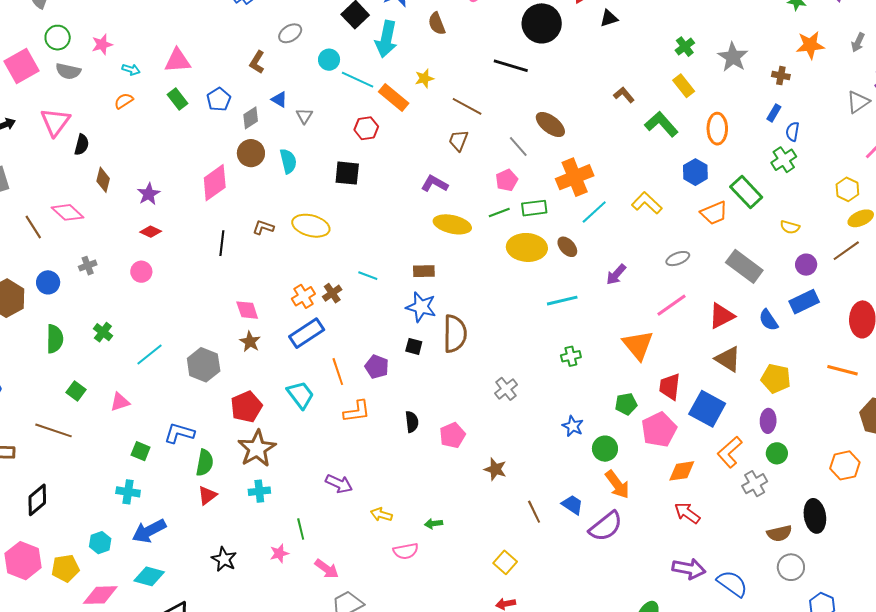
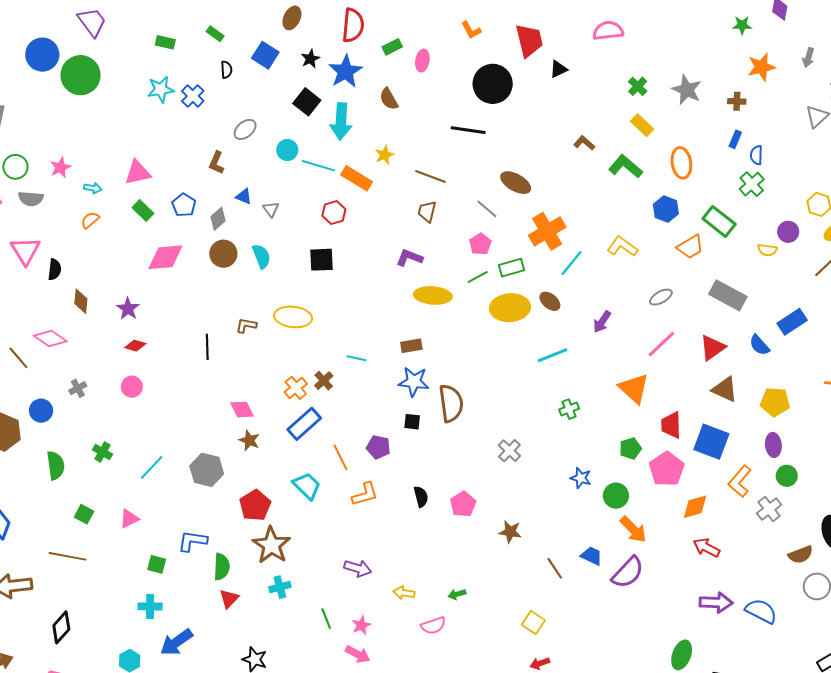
pink diamond: (215, 183) -> (165, 257), moved, turned 39
purple circle: (806, 265) -> (788, 232), moved
pink star: (279, 553) -> (361, 625), moved

